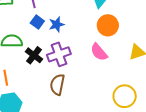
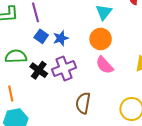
orange circle: (108, 25) -> (101, 39), moved
brown semicircle: (57, 85) -> (83, 103), moved

